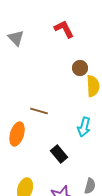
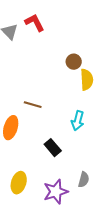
red L-shape: (64, 29) -> (35, 23), moved

